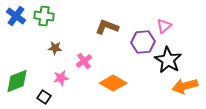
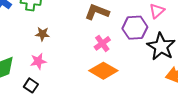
pink cross: (84, 61) -> (102, 43), moved
pink star: (61, 78) -> (38, 61), moved

